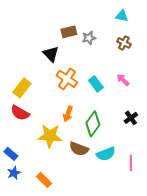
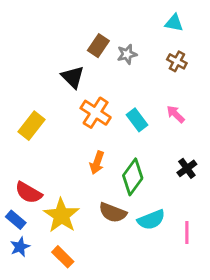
brown rectangle: (69, 32) -> (98, 46), turned -42
red semicircle: (20, 113) -> (29, 193), moved
yellow star: (50, 136) -> (61, 215), moved, turned 30

